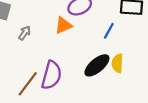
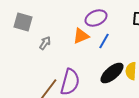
blue line: (109, 31) -> (104, 41), moved

